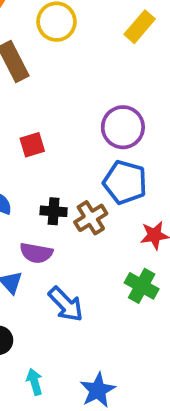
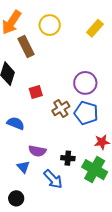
black cross: (54, 211) -> (68, 158), moved
brown cross: (91, 218) -> (61, 108), moved
green cross: (142, 286) -> (95, 170), size x1.4

